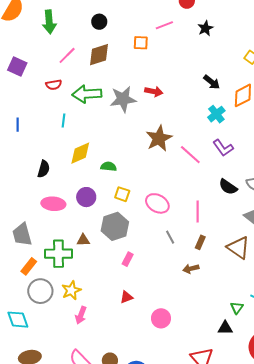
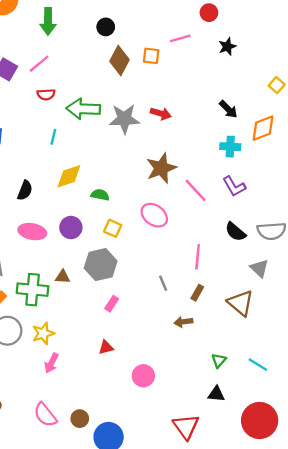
pink line: (67, 55) -> (39, 64), moved
brown diamond: (99, 55) -> (119, 60), moved, turned -50
cyan cross: (216, 114) -> (230, 147), turned 36
pink ellipse: (157, 203) -> (154, 215), moved
green triangle: (237, 308) -> (219, 361), moved

